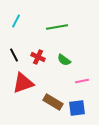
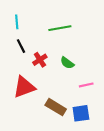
cyan line: (16, 21) -> (17, 22), turned -32
black line: (14, 55) -> (21, 46), moved
red cross: (38, 57) -> (40, 60), turned 32

